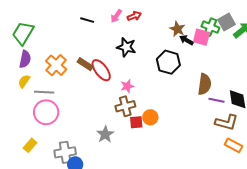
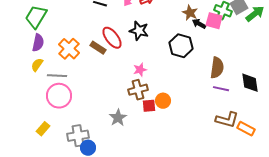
red ellipse: (101, 70) -> (112, 38), moved
purple line: (216, 100) -> (221, 89), moved
brown L-shape: (227, 122) -> (227, 120), moved

